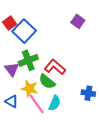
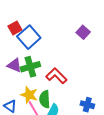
purple triangle: (12, 69) -> (14, 65), moved, turned -35
green semicircle: (47, 82) -> (45, 99), moved, turned 42

